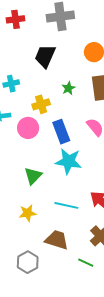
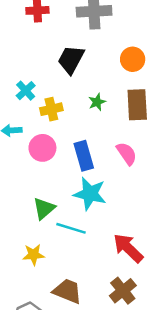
cyan cross: (11, 84) -> (26, 91), turned -35
yellow cross: (41, 104) -> (51, 109), moved
cyan line: (66, 205) -> (71, 228), moved

